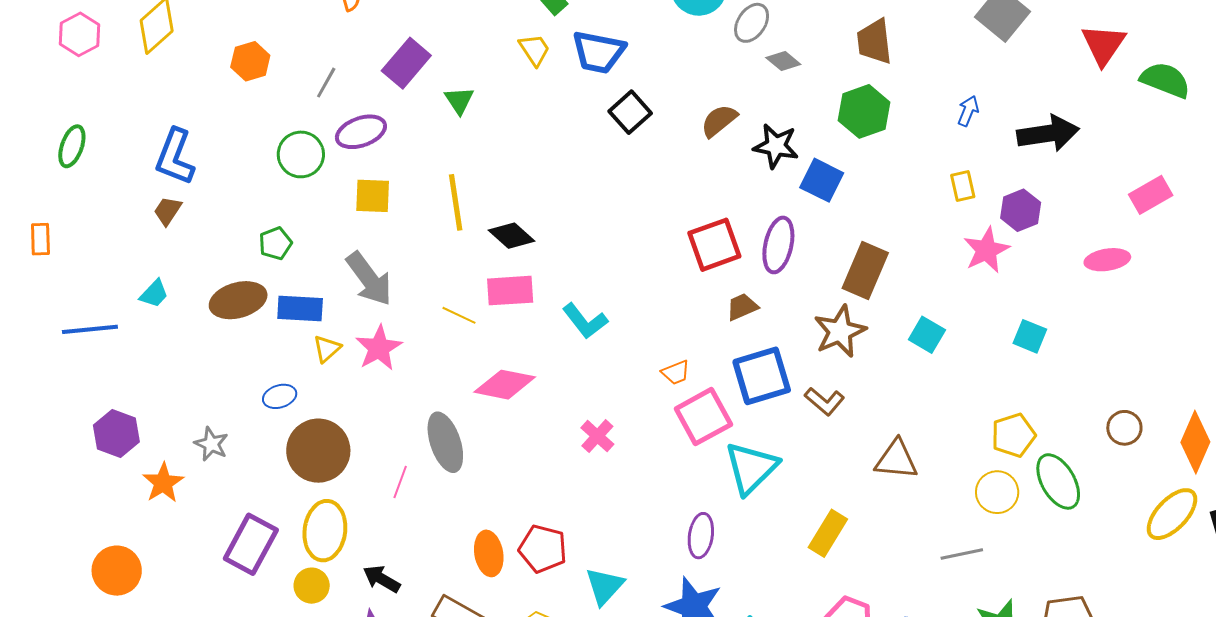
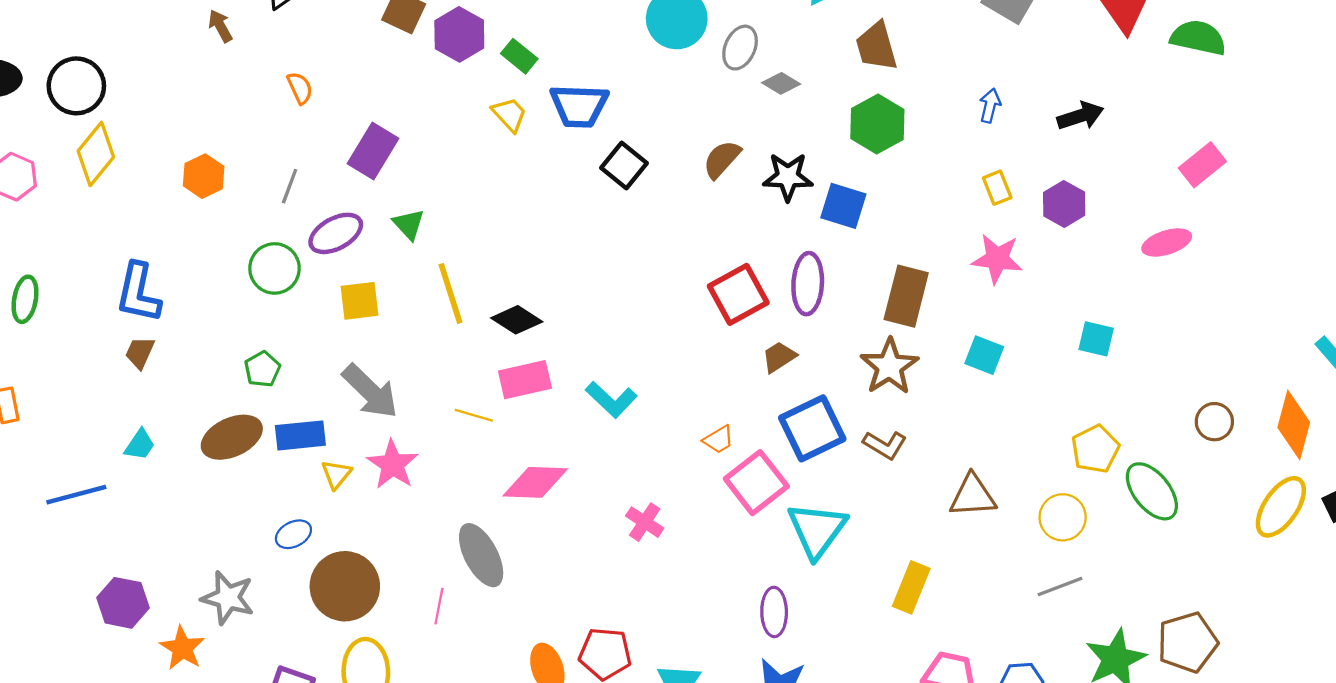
green triangle: (459, 100) -> (409, 224), moved
black arrow: (1048, 133) -> (1080, 116), size x0.7
pink star: (986, 250) -> (997, 259), moved, turned -30
gray star: (211, 444) -> (228, 598), size x1.4
yellow circle: (997, 492) -> (1063, 517), moved

